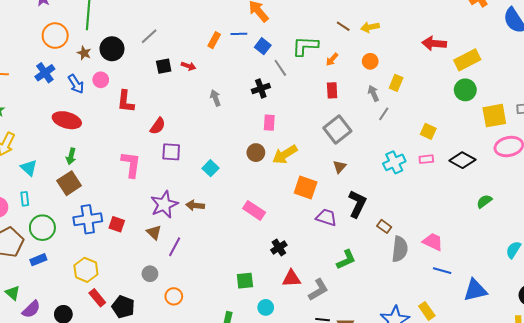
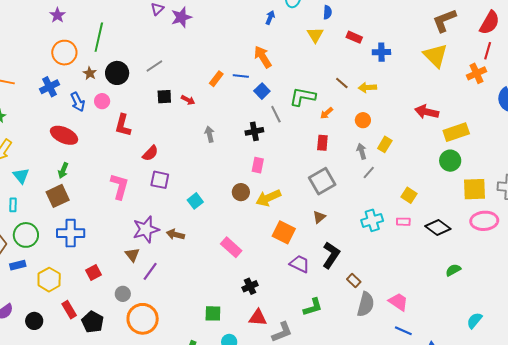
red square: (117, 224) -> (93, 273), moved, turned 35
yellow hexagon: (86, 270) -> (49, 280), moved
orange circle: (174, 296) -> (143, 319), size x1.8

